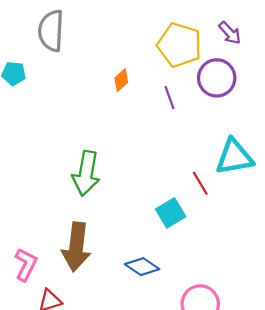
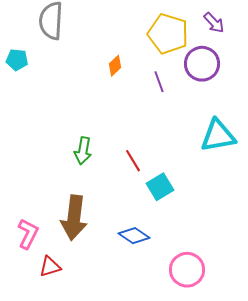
green arrow: (86, 173) -> (83, 151), size x0.7
red line: (200, 183) -> (133, 161), moved

